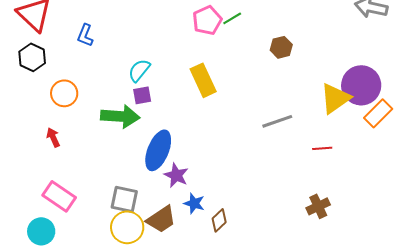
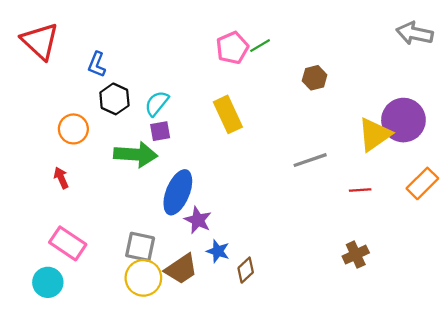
black hexagon: (32, 57) -> (114, 99), moved
orange rectangle: (378, 113) -> (422, 183), moved

